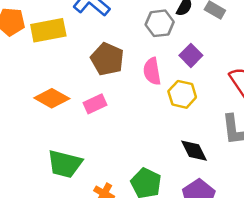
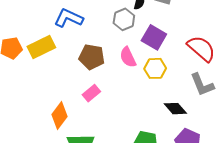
purple square: (191, 55) -> (154, 37), size x1.4
orange diamond: (52, 98) -> (59, 115), moved, turned -68

